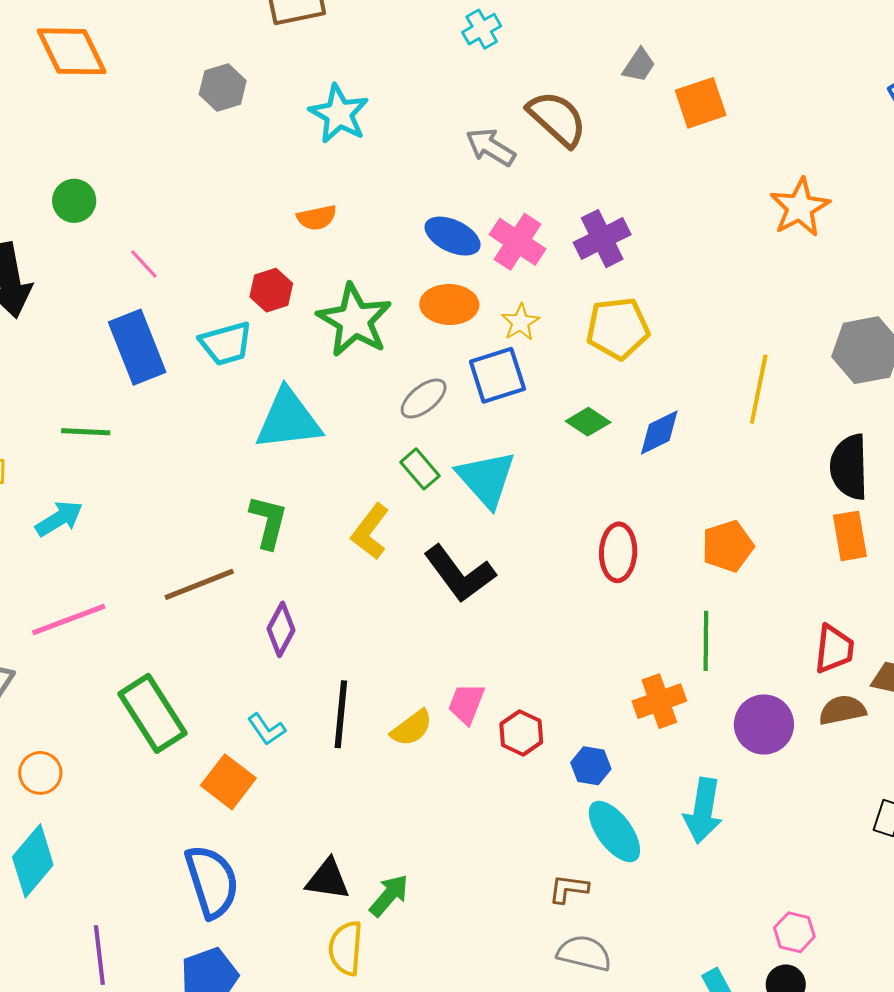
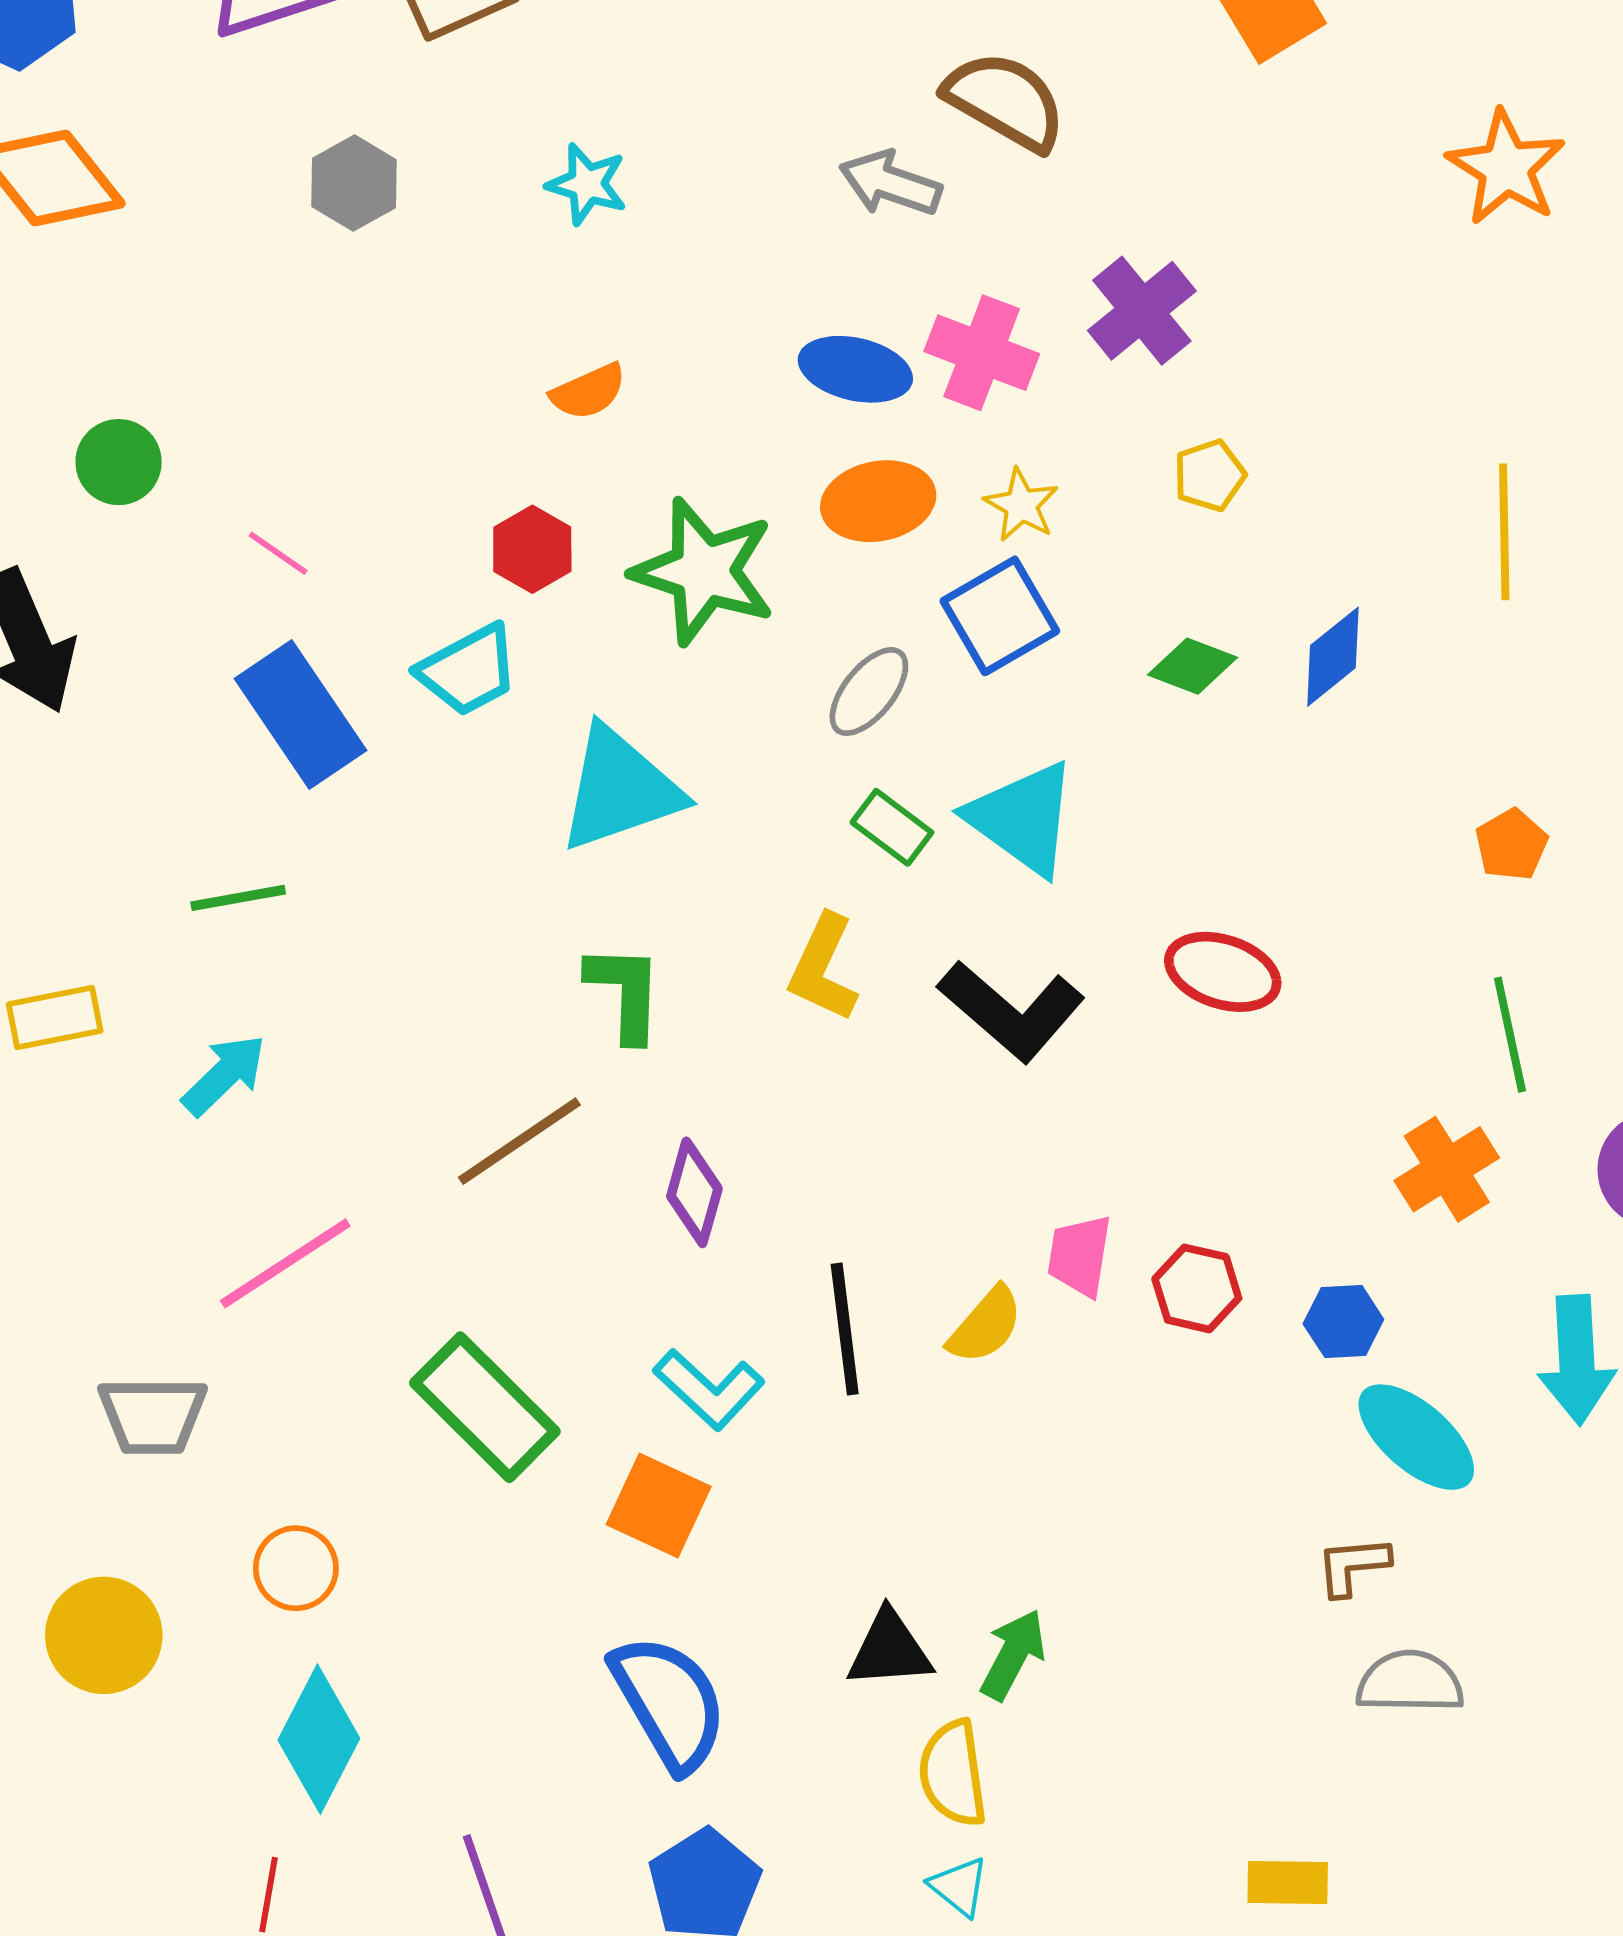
cyan star: (339, 114) -> (587, 184), size x0.7
yellow pentagon: (618, 328) -> (1210, 475), size x0.6
orange pentagon: (728, 546) -> (1511, 845), size x0.7
red ellipse: (618, 552) -> (1223, 972), moved, turned -62
cyan L-shape: (266, 729) -> (709, 1389), size x1.4

